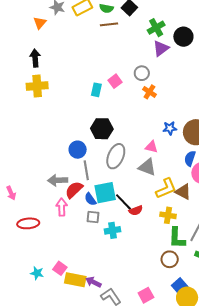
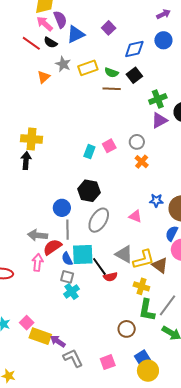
black arrow: (35, 58) -> (26, 160), moved
gray triangle: (147, 167) -> (124, 254), moved
cyan cross: (113, 230) -> (71, 291), moved, turned -35
brown circle: (170, 259) -> (127, 329), moved

